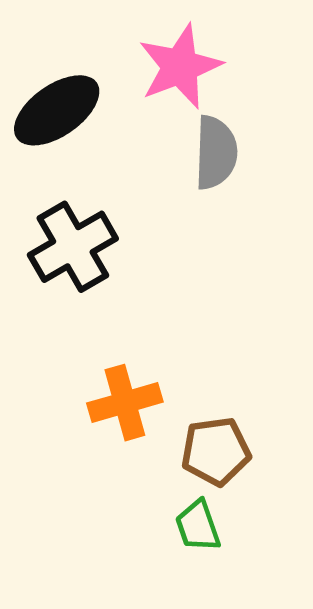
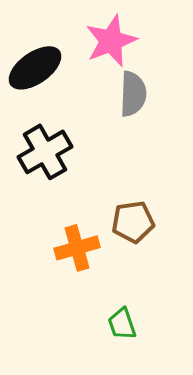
brown pentagon: (216, 451) -> (133, 222), moved

